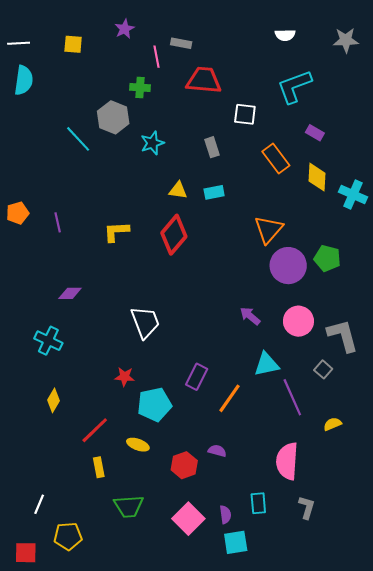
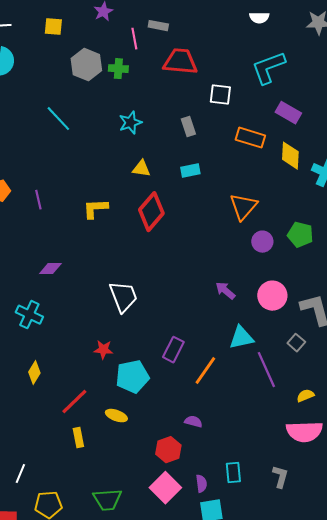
gray hexagon: (113, 117) -> (86, 65), moved
purple rectangle: (315, 133) -> (288, 113), size x1.4
orange rectangle: (276, 158) -> (250, 138), turned -36
yellow triangle: (178, 190) -> (141, 169), moved
purple circle: (288, 266) -> (262, 242), size x0.6
pink semicircle: (287, 461) -> (304, 432), moved, turned -96
red hexagon: (184, 465) -> (168, 450), moved
green trapezoid: (129, 506) -> (107, 500), moved

